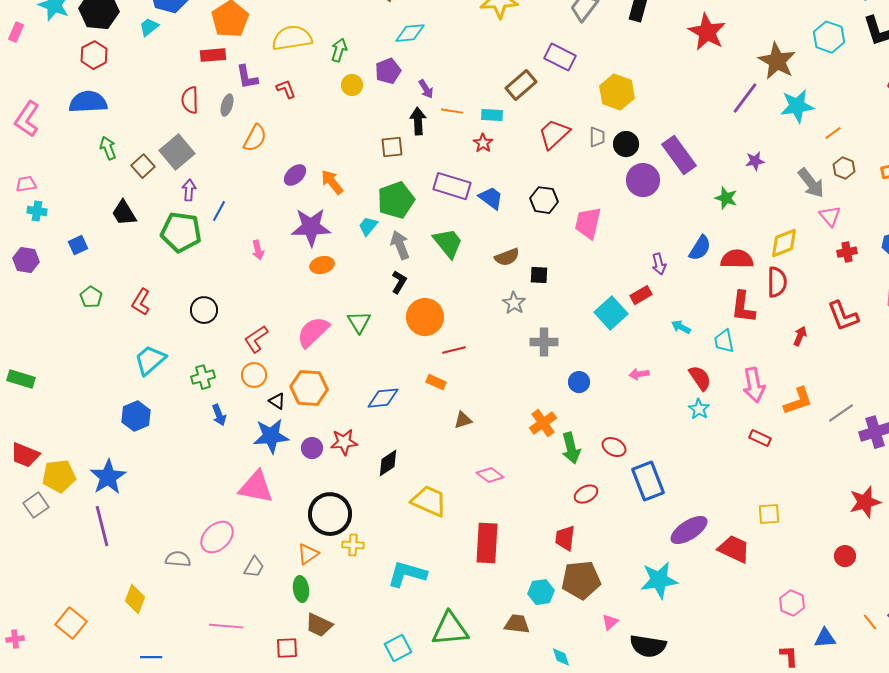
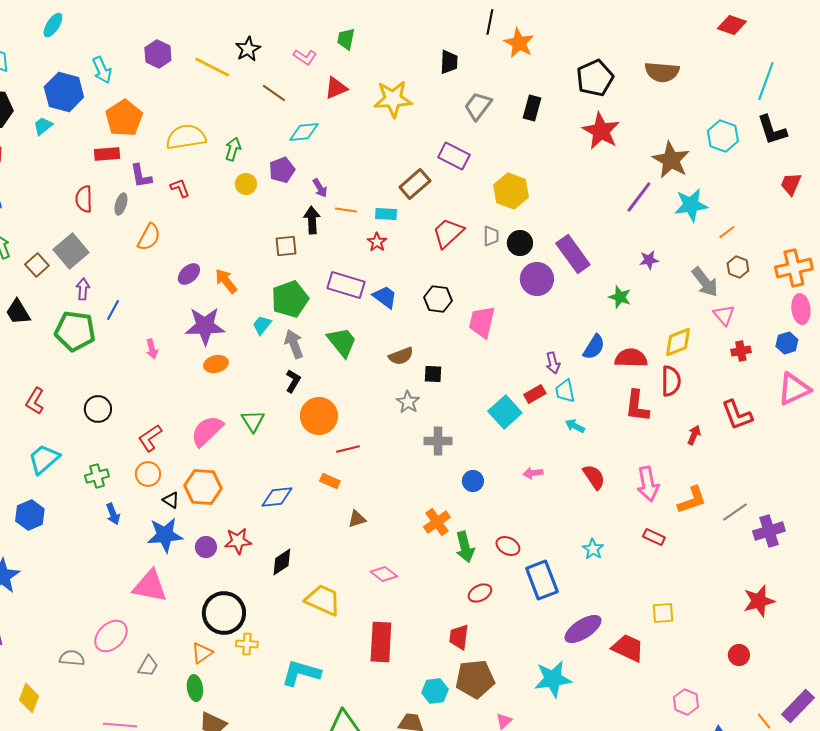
cyan trapezoid: (724, 341) -> (565, 391), moved
cyan star: (699, 409) -> (593, 549), moved

